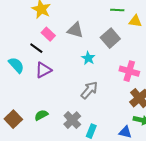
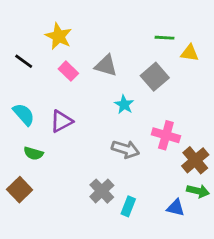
black line: (36, 48) -> (24, 61), moved
pink cross: (129, 71) -> (166, 135), moved
gray arrow: (89, 90) -> (125, 149), turned 66
green semicircle: (41, 115) -> (33, 153), moved, turned -136

